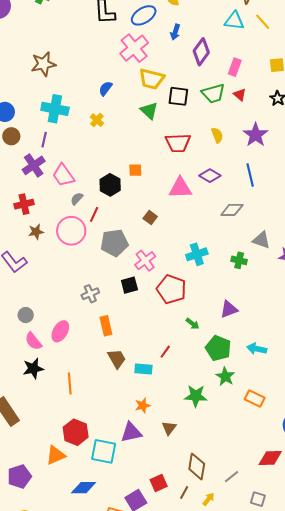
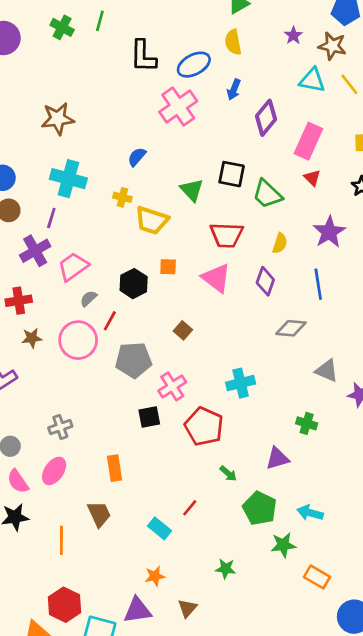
pink rectangle: (235, 67) -> (308, 141), size x1.5
yellow trapezoid: (152, 79) -> (152, 220), moved
green trapezoid: (213, 93) -> (267, 194), moved, turned 55
yellow cross: (97, 120) -> (122, 197), turned -32
yellow semicircle: (217, 135) -> (280, 243), moved, turned 35
pink trapezoid: (63, 175) -> (73, 267), turned 85
purple diamond: (210, 176) -> (265, 281), turned 75
pink triangle: (180, 188) -> (216, 278), moved, turned 35
green cross: (239, 260) -> (307, 423), moved
gray cross: (90, 294) -> (60, 427), moved
brown trapezoid: (117, 359) -> (99, 514), moved
cyan rectangle: (143, 369) -> (160, 528), turned 30
green star: (225, 377) -> (283, 545), moved, turned 30
green star: (196, 396) -> (226, 569), size x0.7
orange rectangle: (255, 399) -> (317, 577), moved

